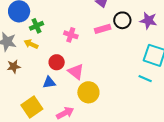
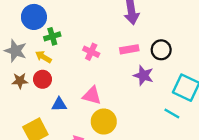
black circle: (122, 20) -> (161, 50), moved
purple star: (148, 21) -> (143, 75), moved
red circle: (57, 62) -> (42, 79), moved
pink triangle: (76, 72) -> (92, 96), turned -30

